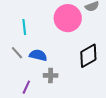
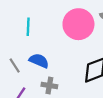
gray line: (17, 53) -> (15, 65), moved

